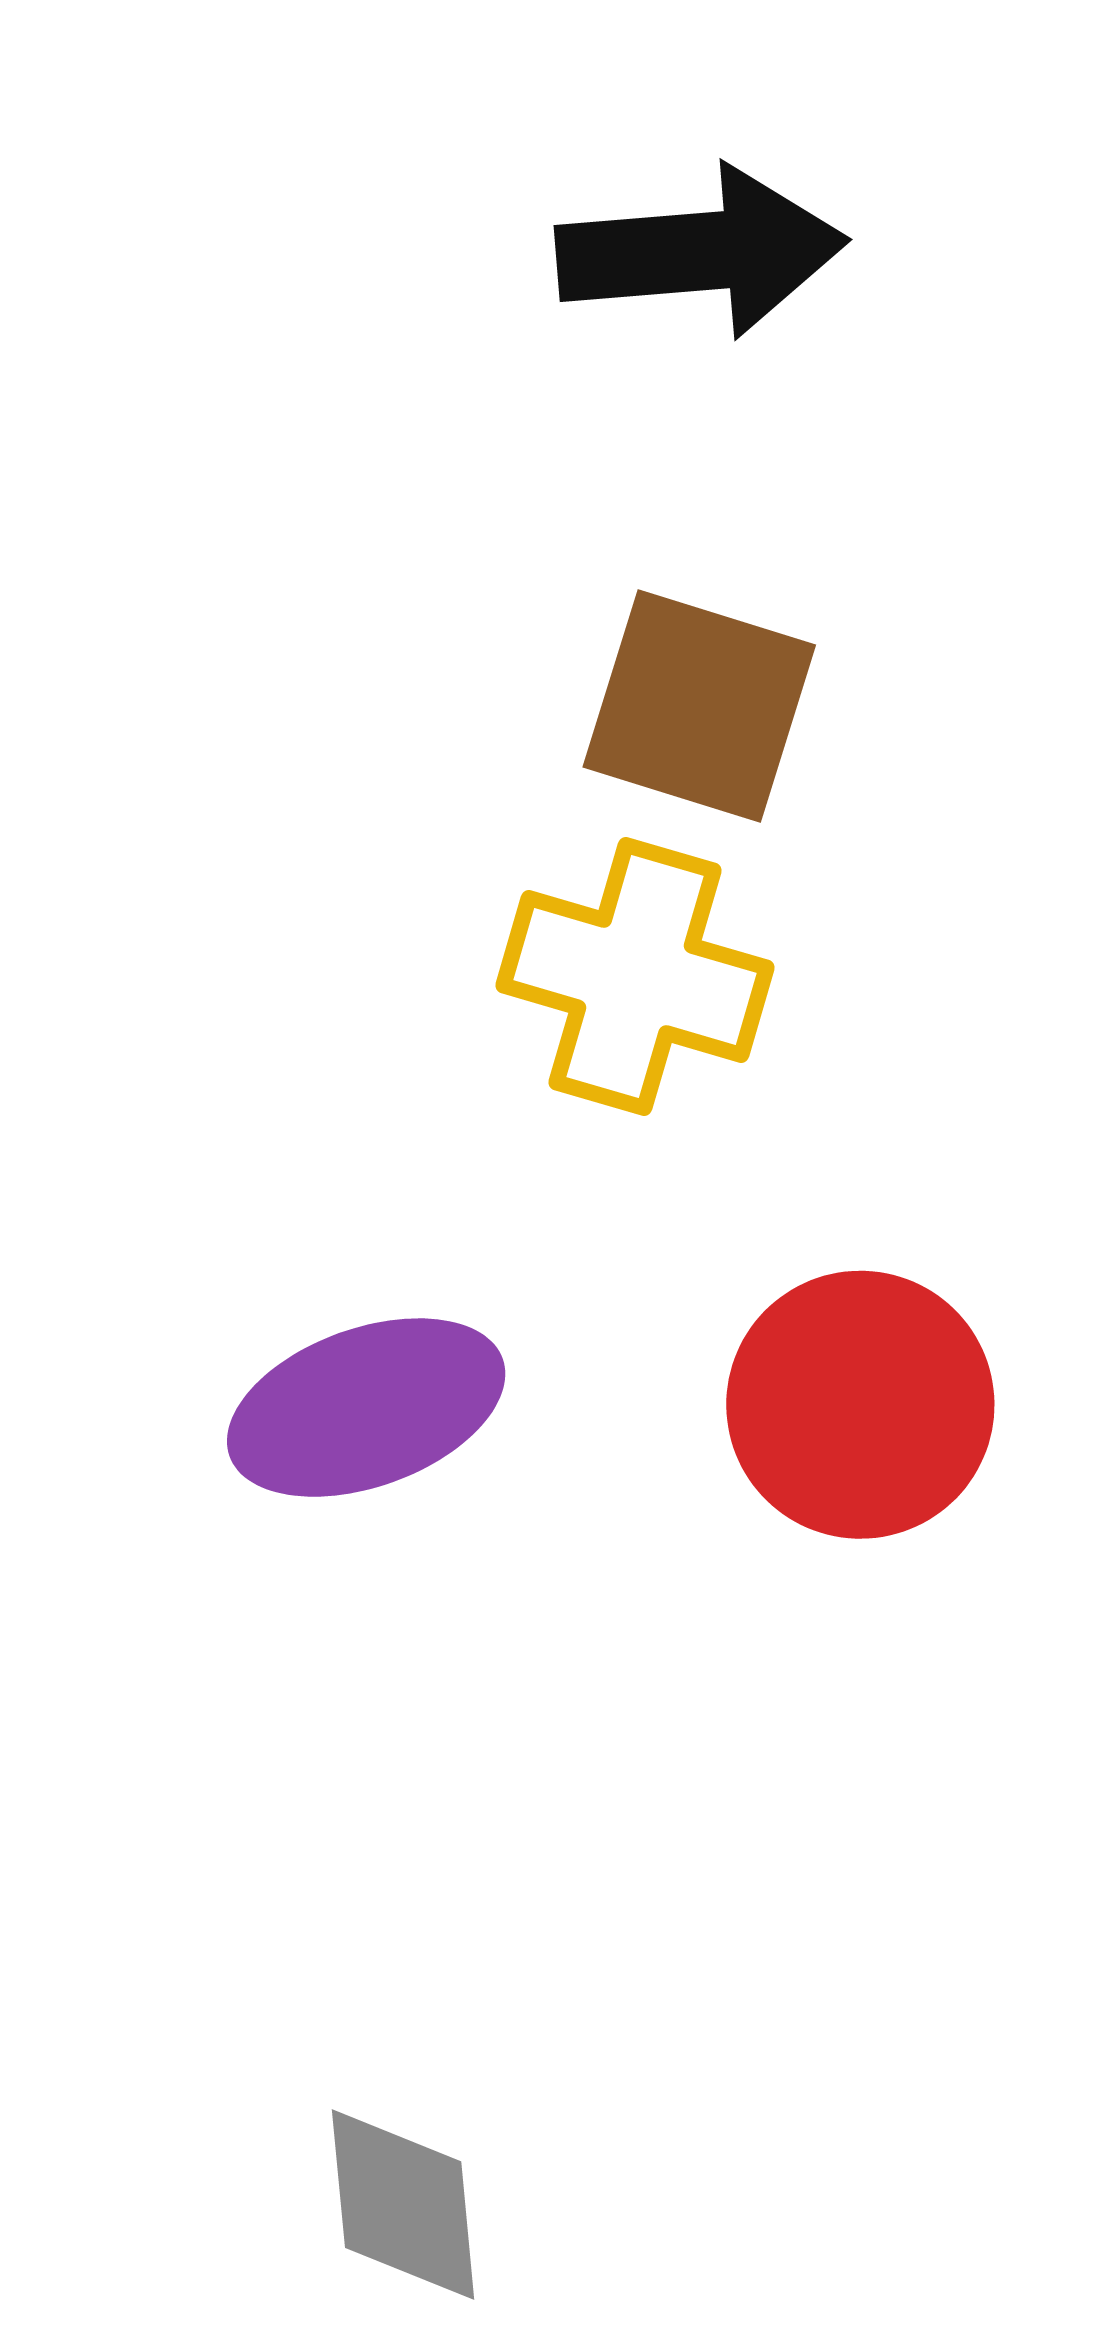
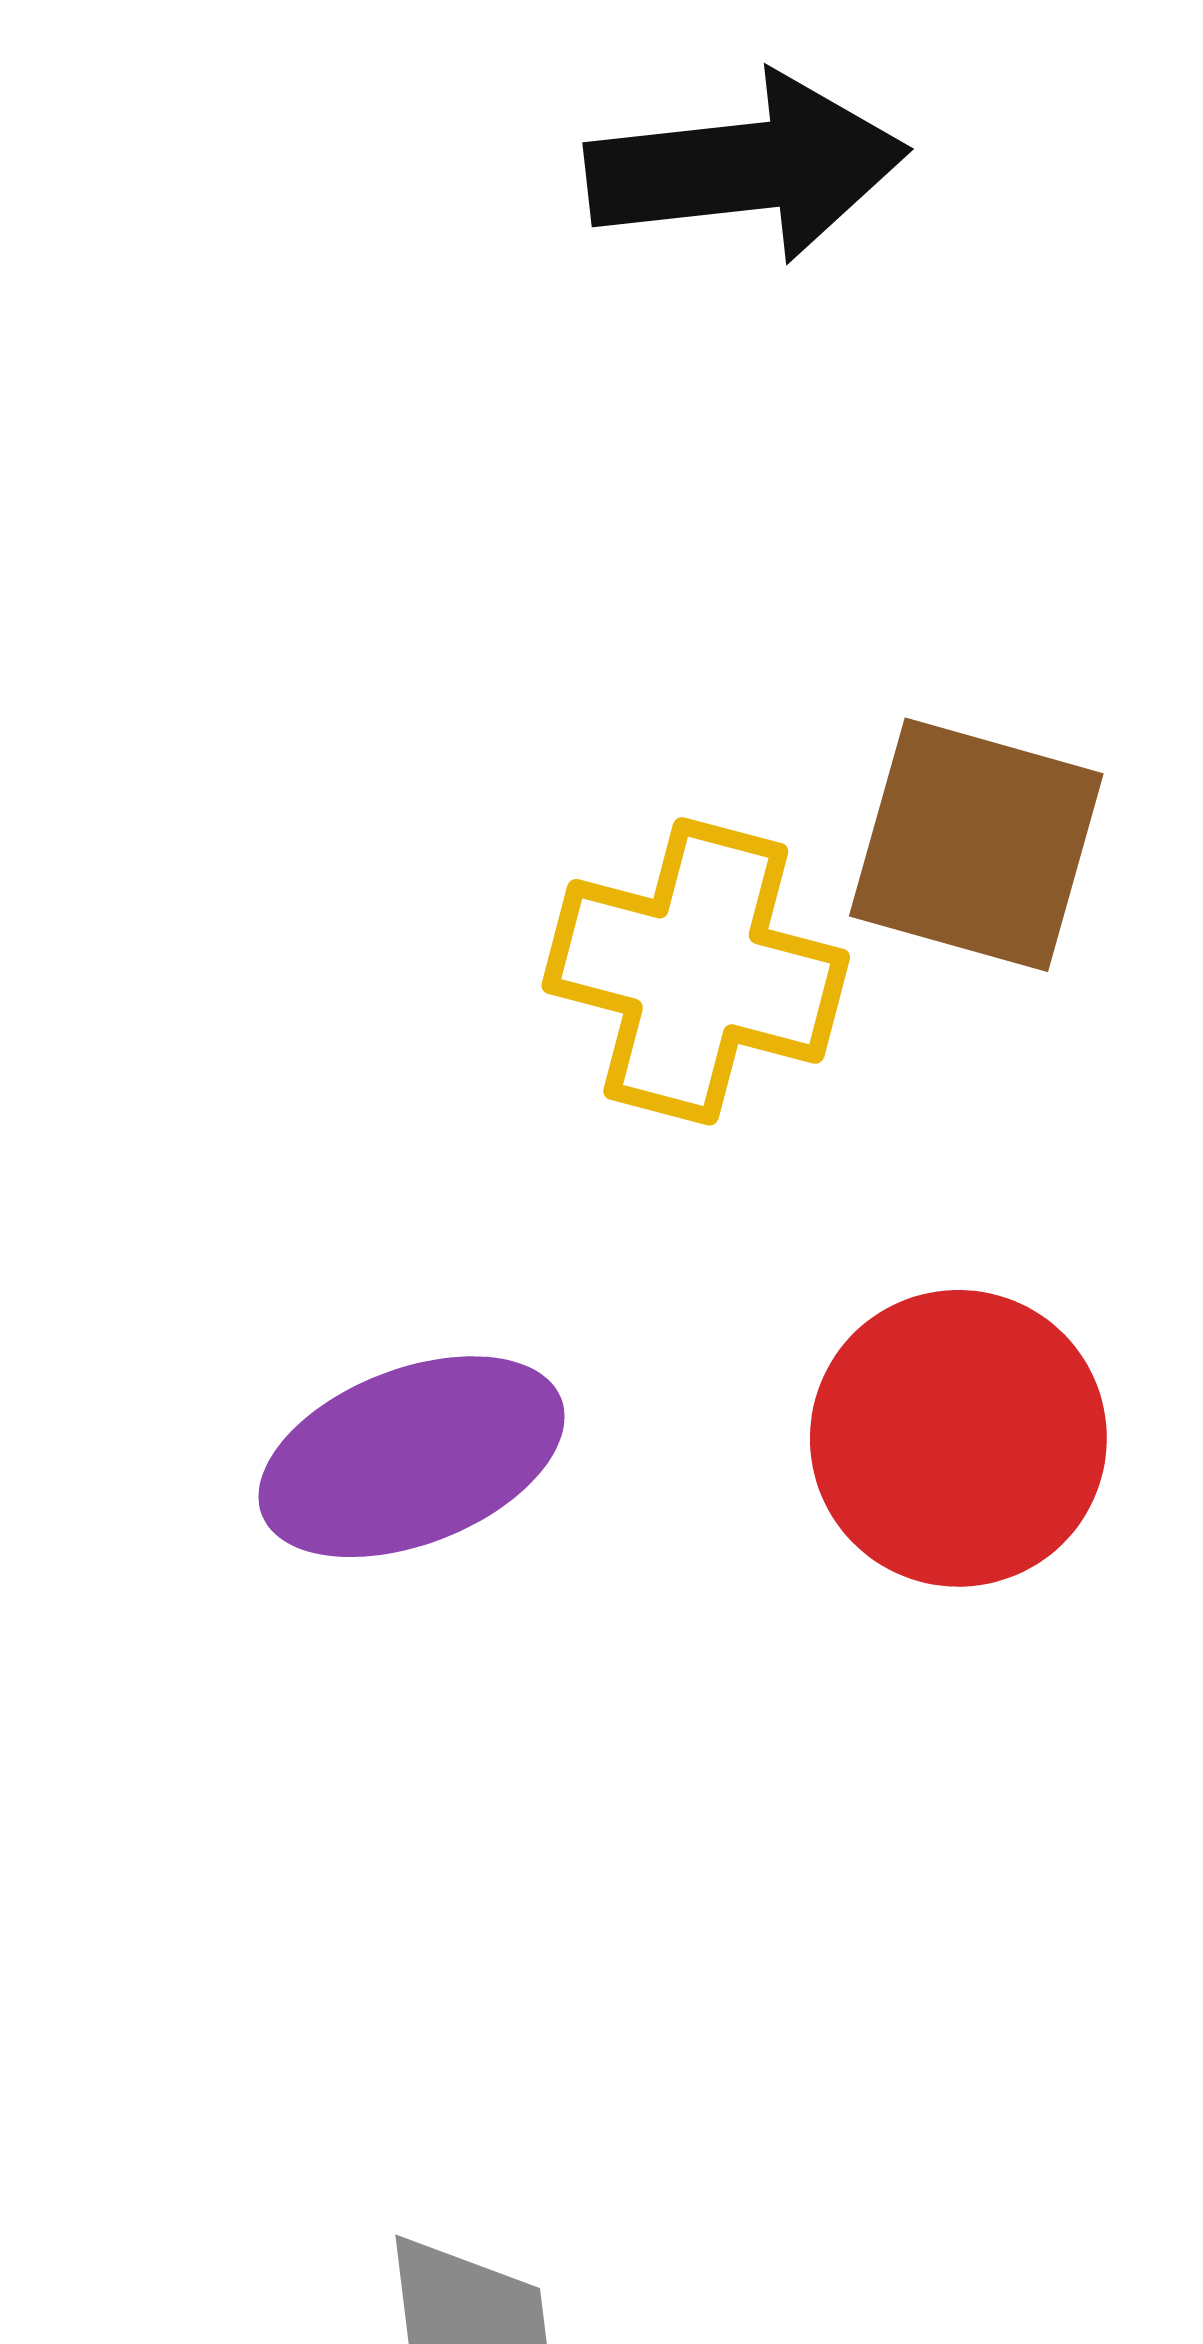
brown square: (699, 706) -> (976, 845), moved

